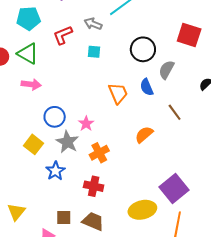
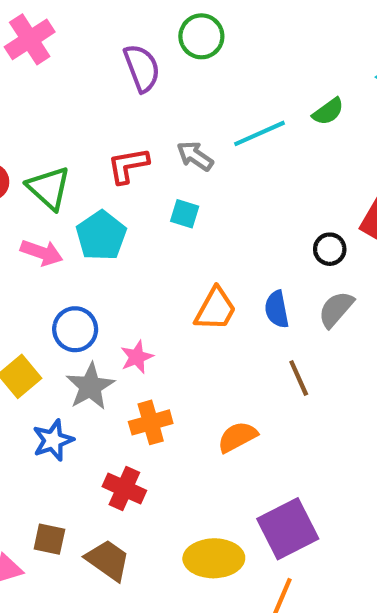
cyan pentagon: (28, 18) -> (101, 236), moved, turned 30
black circle: (143, 49) -> (330, 249), moved, size x0.6
gray semicircle: (166, 70) -> (336, 309), moved
orange trapezoid: (118, 93) -> (215, 309), turned 40
brown line: (175, 112) -> (299, 378), moved
orange semicircle: (144, 134) -> (237, 437), moved

